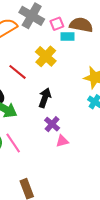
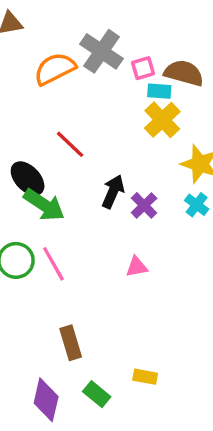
yellow cross: (46, 56) -> (162, 120), moved
purple cross: (52, 124) -> (144, 205), moved

